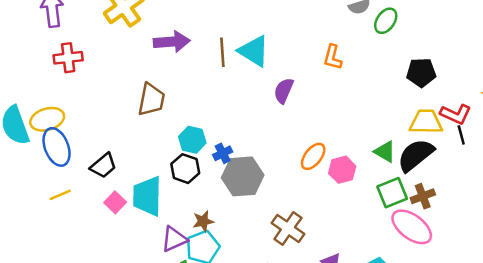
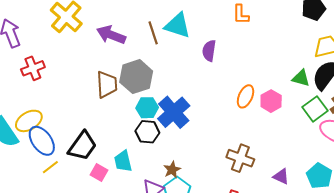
purple arrow: (172, 42) -> (111, 35), turned -140
blue cross: (223, 153) -> (174, 112), size x2.0
black trapezoid: (103, 166) -> (82, 146), size x1.4
gray hexagon: (243, 176) -> (136, 77), moved
yellow line: (60, 195) -> (50, 167), moved
cyan trapezoid: (147, 196) -> (123, 161), size x0.7

